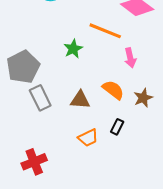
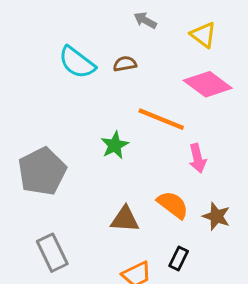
gray rectangle: (40, 98) -> (52, 253), moved
brown star: (143, 98) -> (216, 216), turned -30

